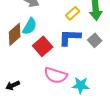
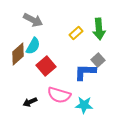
blue L-shape: (70, 37) -> (85, 72), moved
black arrow: (13, 85) -> (30, 102), moved

